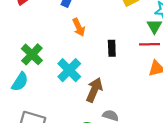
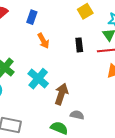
black rectangle: (112, 48) -> (79, 45), moved

